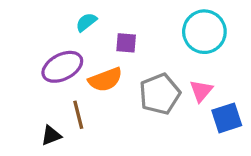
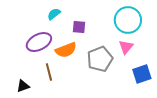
pink triangle: (201, 91) -> (126, 47), moved
black triangle: (51, 135) -> (23, 86), moved

